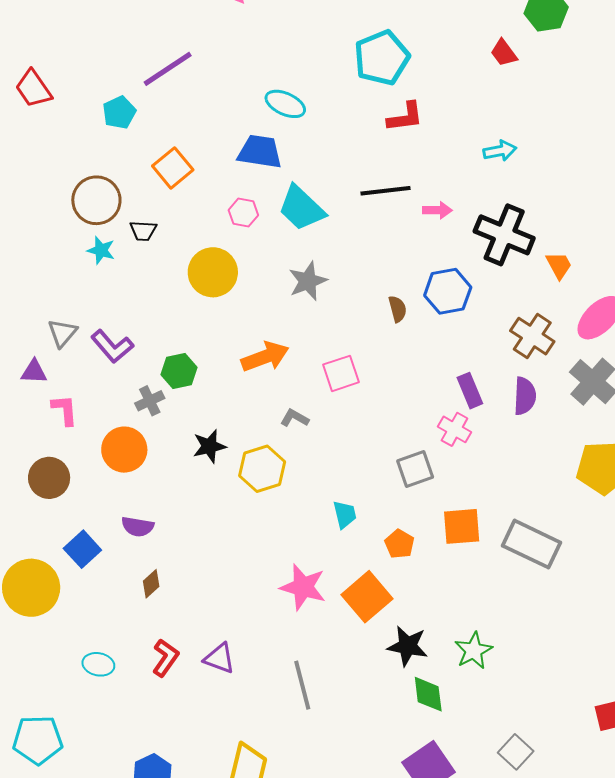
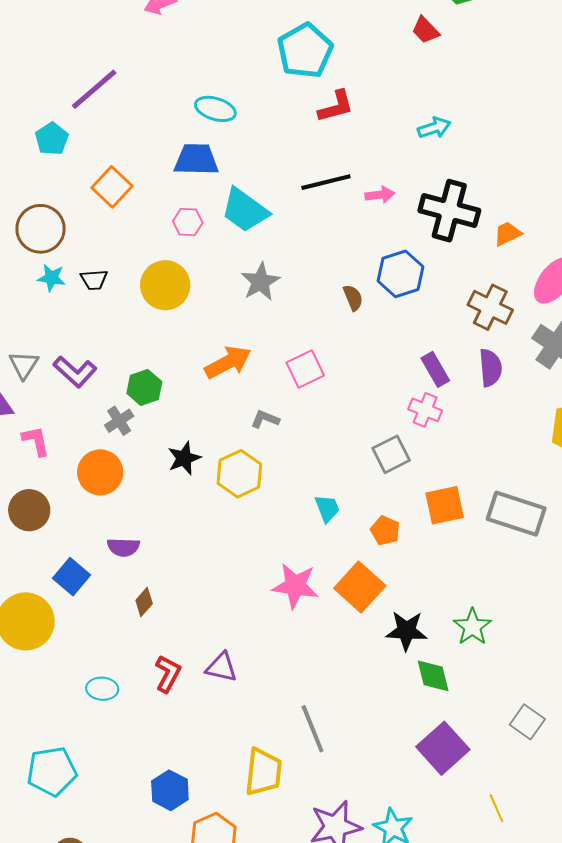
black trapezoid: (143, 231) -> (94, 280), moved
orange trapezoid: (559, 265) -> (507, 234), turned -80
gray line: (302, 685) -> (313, 729), moved

